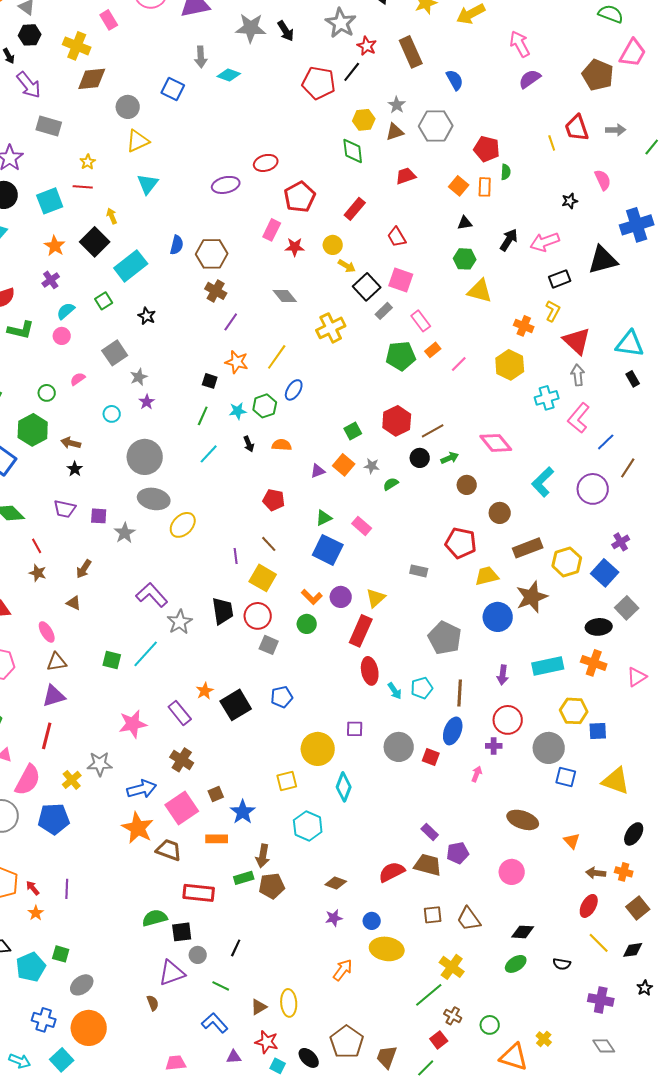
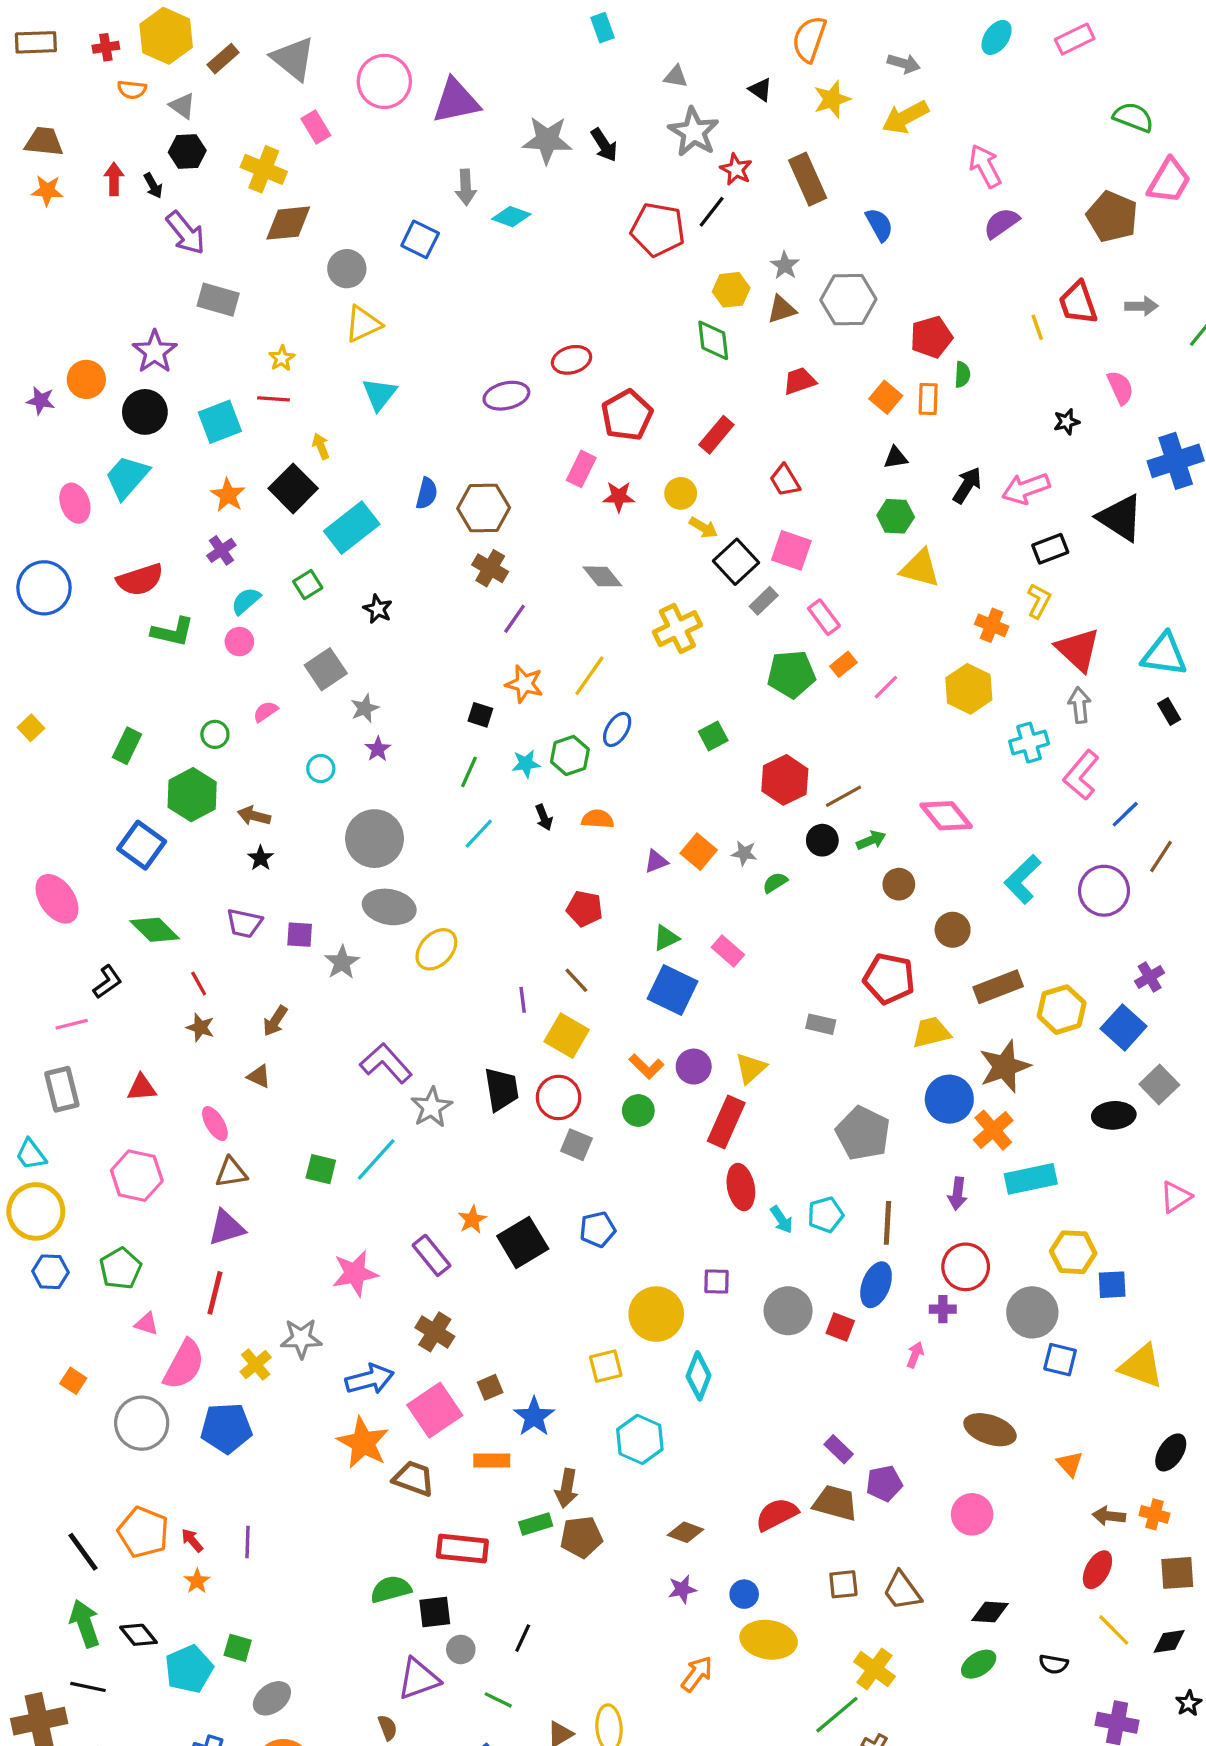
red pentagon: (487, 149) -> (931, 337), turned -30
black triangle: (603, 260) -> (1120, 518), turned 48
green square: (353, 431) -> (713, 736), moved
orange cross: (594, 663) -> (993, 1130), moved, turned 30
brown square: (638, 908) -> (1177, 1573), turned 35

